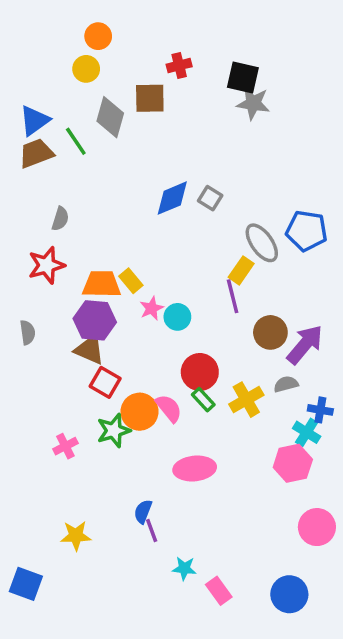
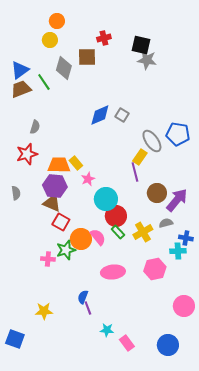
cyan circle: (177, 317) -> (106, 199), moved, size x1.5
cyan cross: (307, 432) -> (178, 251), turned -35
pink cross: (65, 446) -> (48, 259), moved, turned 32
pink hexagon: (293, 463) -> (155, 269), moved

